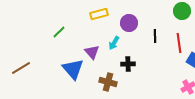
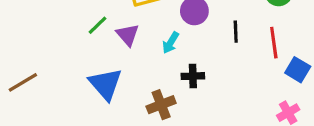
green line: (59, 32) -> (98, 25), moved
purple triangle: (92, 52) -> (128, 35), moved
brown cross: (108, 82) -> (161, 105), turned -36

